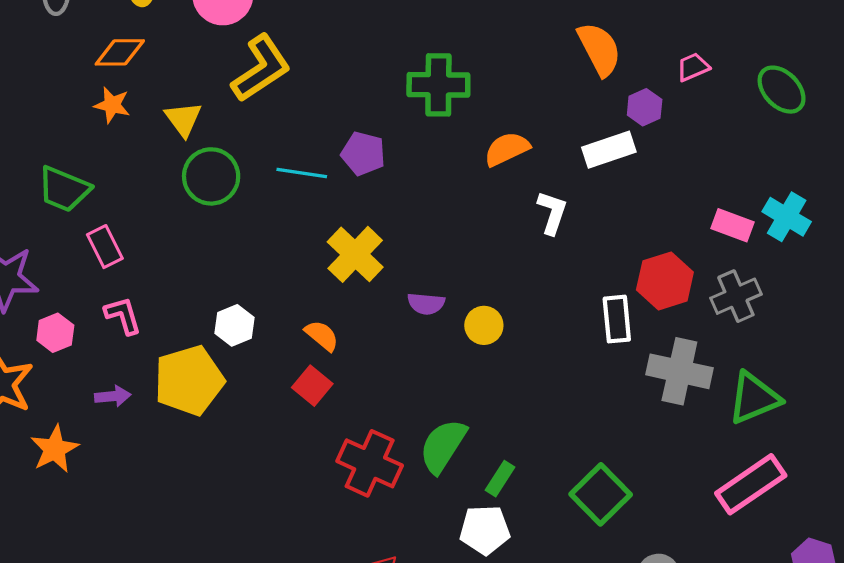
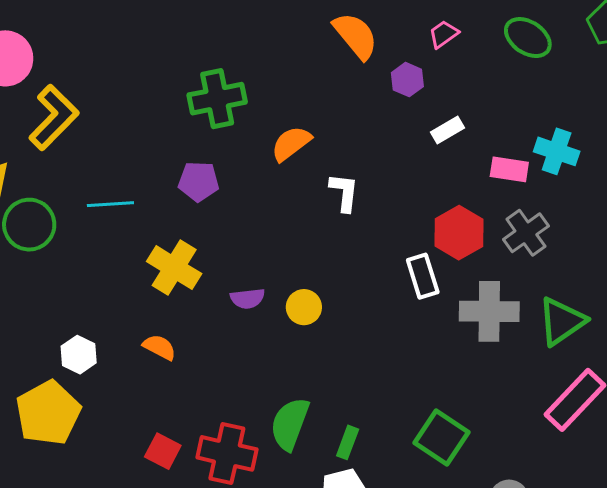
white rectangle: (609, 150) -> (448, 130), moved, size x0.7
purple pentagon: (363, 154) -> (199, 181), moved
red square: (312, 386) -> (163, 451), moved

